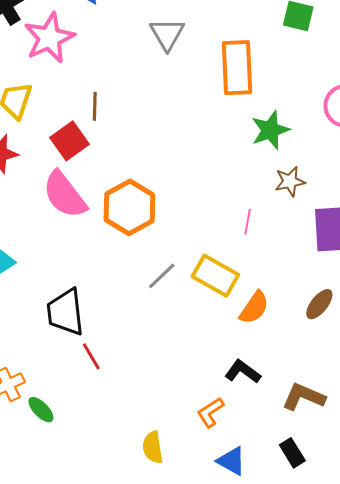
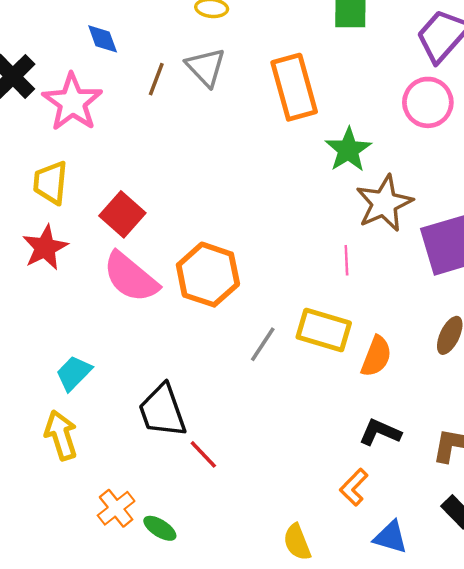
brown line: (95, 106) -> (156, 79), moved, turned 32
brown star: (290, 182) -> (384, 203), size x1.6

